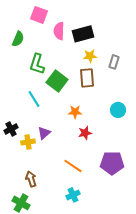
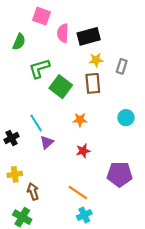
green L-shape: (37, 64) -> (39, 68), turned 55
cyan line: (34, 99) -> (36, 123), moved
red star: (85, 133) -> (83, 151), moved
yellow cross: (28, 142) -> (15, 174), moved
orange line: (73, 166) -> (78, 193), moved
cyan cross: (73, 195) -> (84, 215), moved

